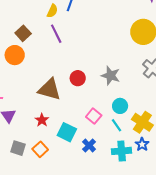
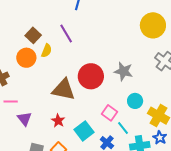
yellow semicircle: (52, 11) -> (47, 51), moved
red circle: (78, 78) -> (91, 76), size x1.6
cyan line: (117, 125) -> (123, 128), moved
cyan square: (67, 132) -> (84, 131), turned 30

